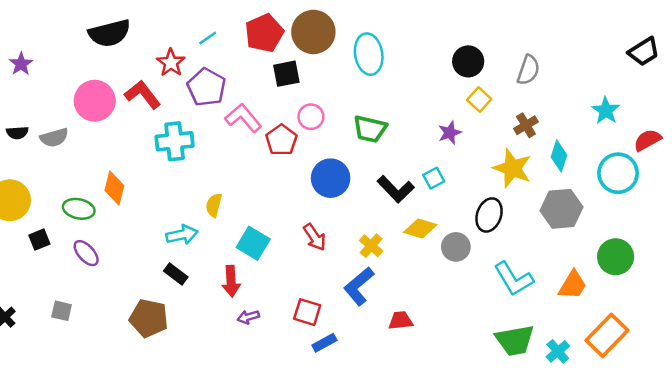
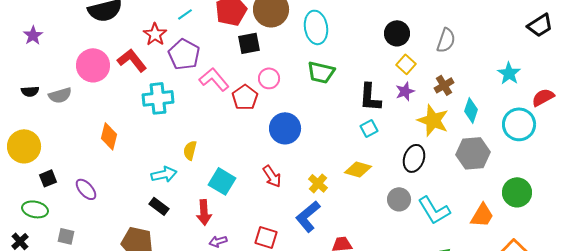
green trapezoid: (370, 129) -> (321, 72), moved
purple star: (450, 133) -> (405, 91), moved
black L-shape: (396, 189) -> (370, 97), moved, turned 48
green ellipse: (79, 209) -> (35, 209), moved
gray circle: (456, 247) -> (399, 199), moved

